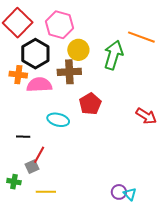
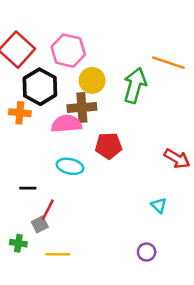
pink semicircle: (39, 85) -> (66, 124), moved
red pentagon: (90, 104) -> (108, 146), turned 30
cyan triangle: (130, 194) -> (159, 205), moved

